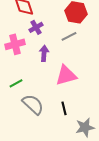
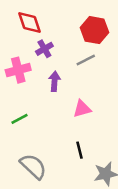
pink triangle: (66, 75) -> (82, 109), size x0.7
gray semicircle: (33, 104) -> (33, 166), moved

